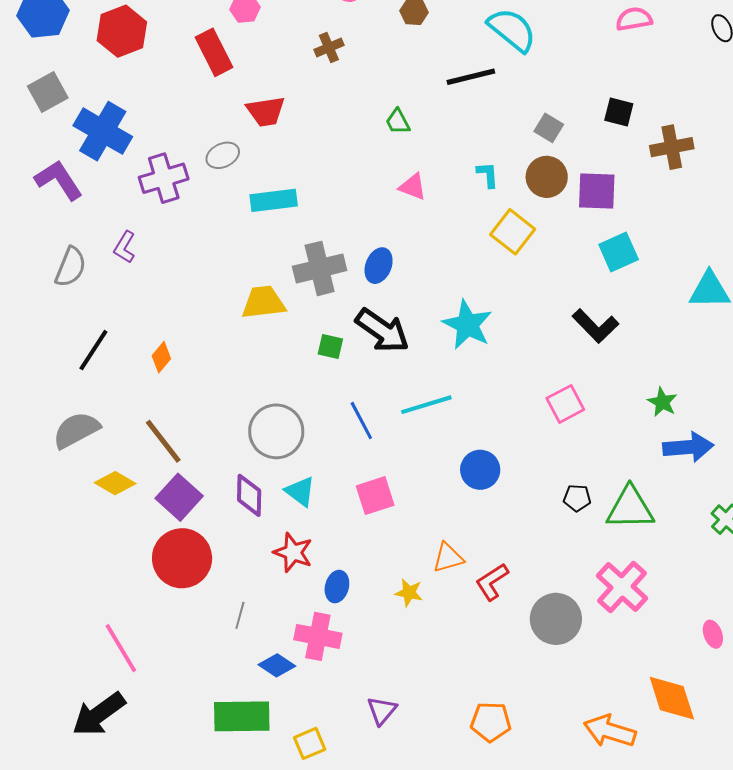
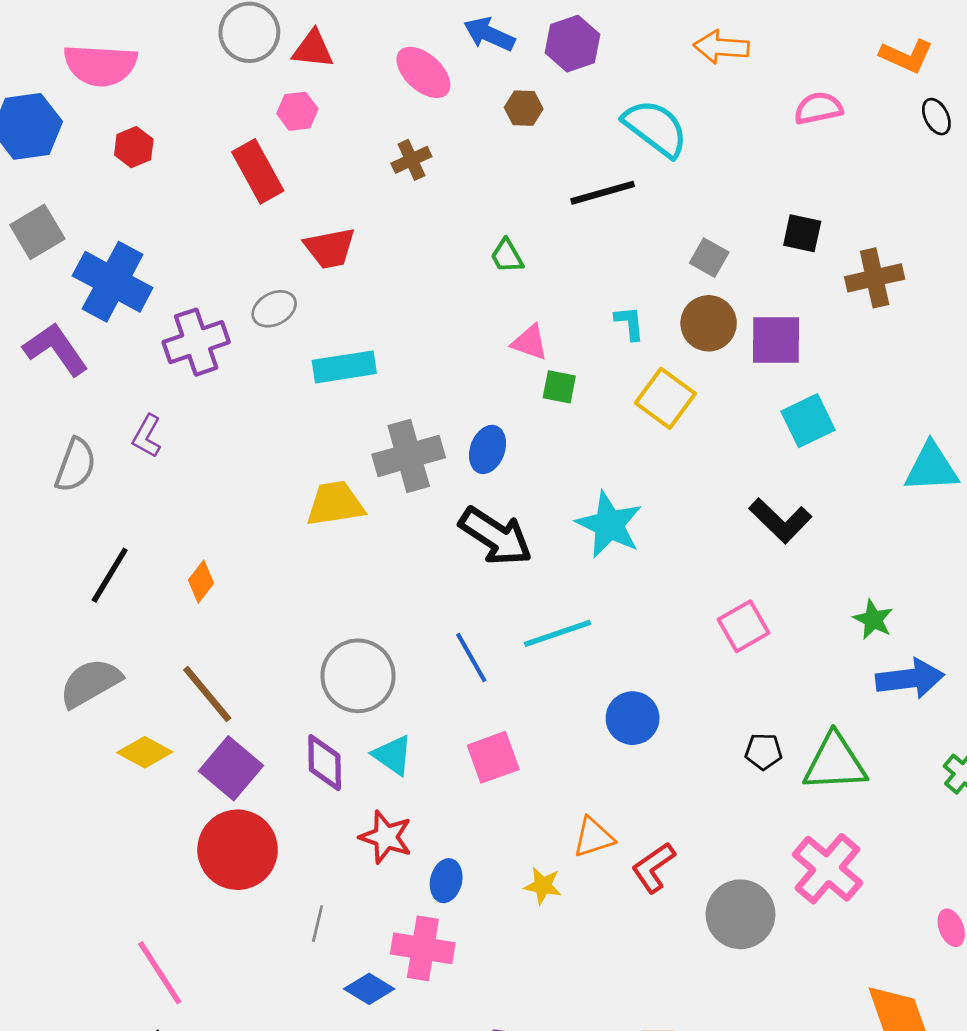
red hexagon: (122, 31) -> (134, 147), size x0.6
green square: (330, 346) -> (559, 387), moved

